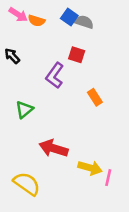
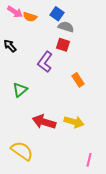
gray semicircle: (84, 22) -> (66, 27), moved
yellow arrow: (90, 168) -> (74, 122), moved
pink line: (108, 178) -> (89, 160), moved

